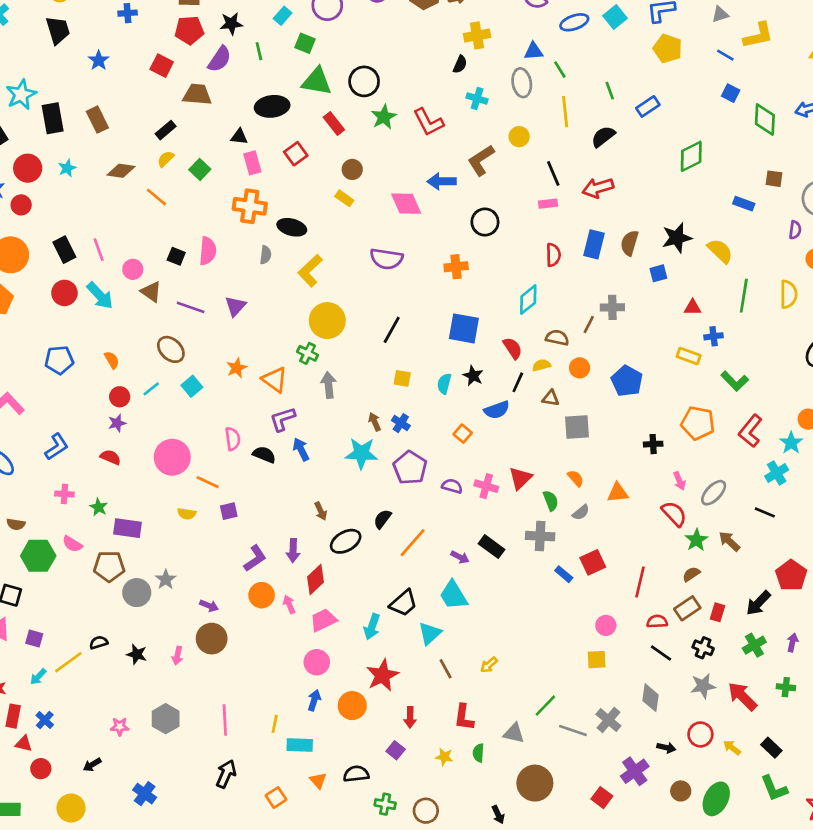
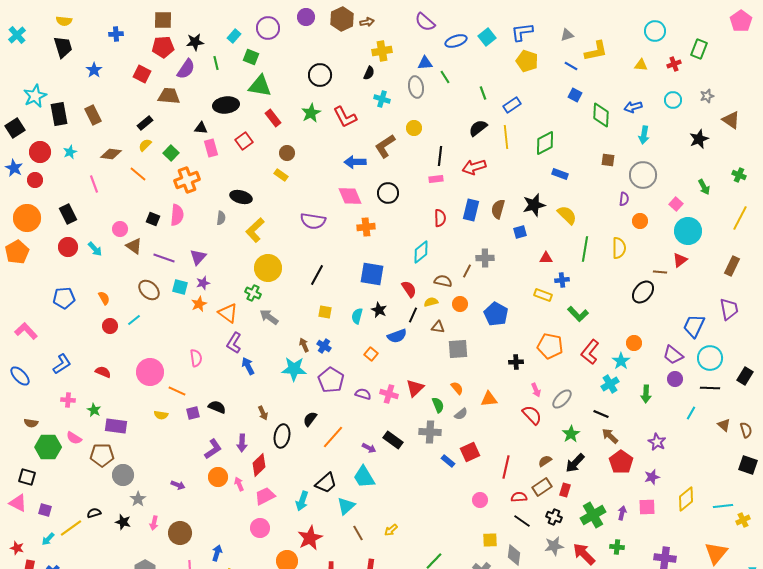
black circle: (364, 81) -> (320, 75), moved
yellow line: (565, 112) -> (506, 137), moved
black line: (553, 173) -> (440, 156), turned 30
pink diamond: (406, 204) -> (350, 196), moved
blue rectangle: (744, 204) -> (560, 174), moved
orange cross: (250, 206) -> (187, 180), moved, turned -30
pink line: (99, 250) -> (94, 184), moved
cyan arrow: (100, 296) -> (95, 249), size x0.7
gray arrow: (329, 385) -> (269, 317), turned -48
cyan square: (192, 386) -> (180, 287), moved, turned -35
purple L-shape: (283, 419) -> (234, 343), turned -40
purple star: (117, 423) -> (203, 283), moved
black semicircle: (264, 455) -> (217, 407), moved
green star: (696, 540) -> (571, 434), moved
black ellipse: (346, 541) -> (282, 436), turned -50
brown arrow: (729, 541) -> (610, 436), moved
gray star: (166, 579) -> (138, 499), moved
black arrow: (758, 603) -> (575, 463), moved
brown circle: (212, 639) -> (180, 533), moved
green cross: (754, 645) -> (593, 515), size x1.4
yellow square: (597, 660) -> (490, 540), moved
blue arrow: (314, 700) -> (217, 553), moved

